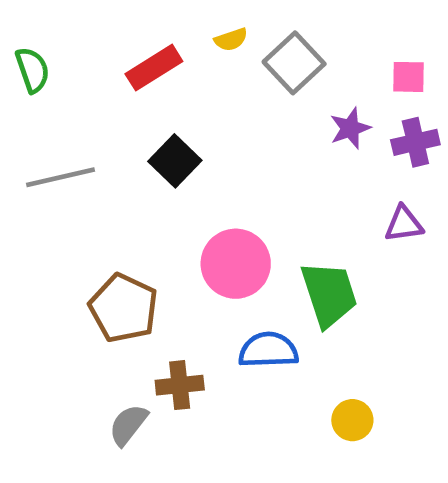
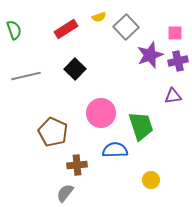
purple star: (350, 128) -> (150, 55), size x1.5
gray semicircle: (128, 425) -> (65, 193), moved

